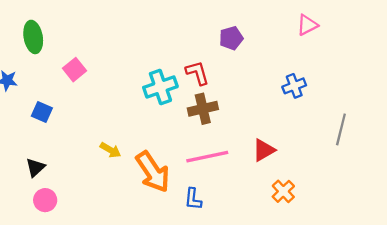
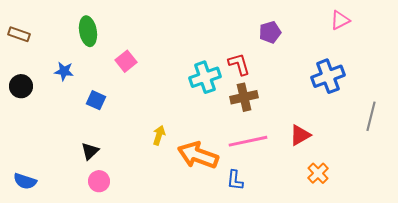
blue cross: (294, 86) -> (328, 76), size x1.5
yellow arrow: (110, 150) -> (159, 135), turned -102
orange arrow: (153, 172) -> (198, 155), turned 144

